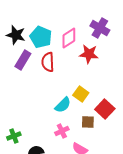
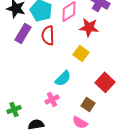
yellow square: (81, 94) -> (81, 53), moved
brown square: (88, 122) -> (88, 104), moved, turned 32
pink cross: (62, 131) -> (52, 99), moved

